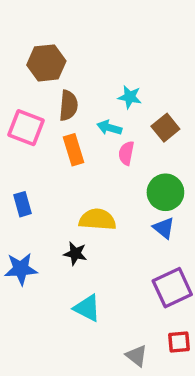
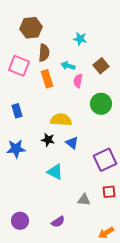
cyan star: (130, 97) -> (80, 39), moved
blue triangle: (164, 228) -> (72, 143), moved
gray triangle: (137, 356) -> (84, 200), turned -32

